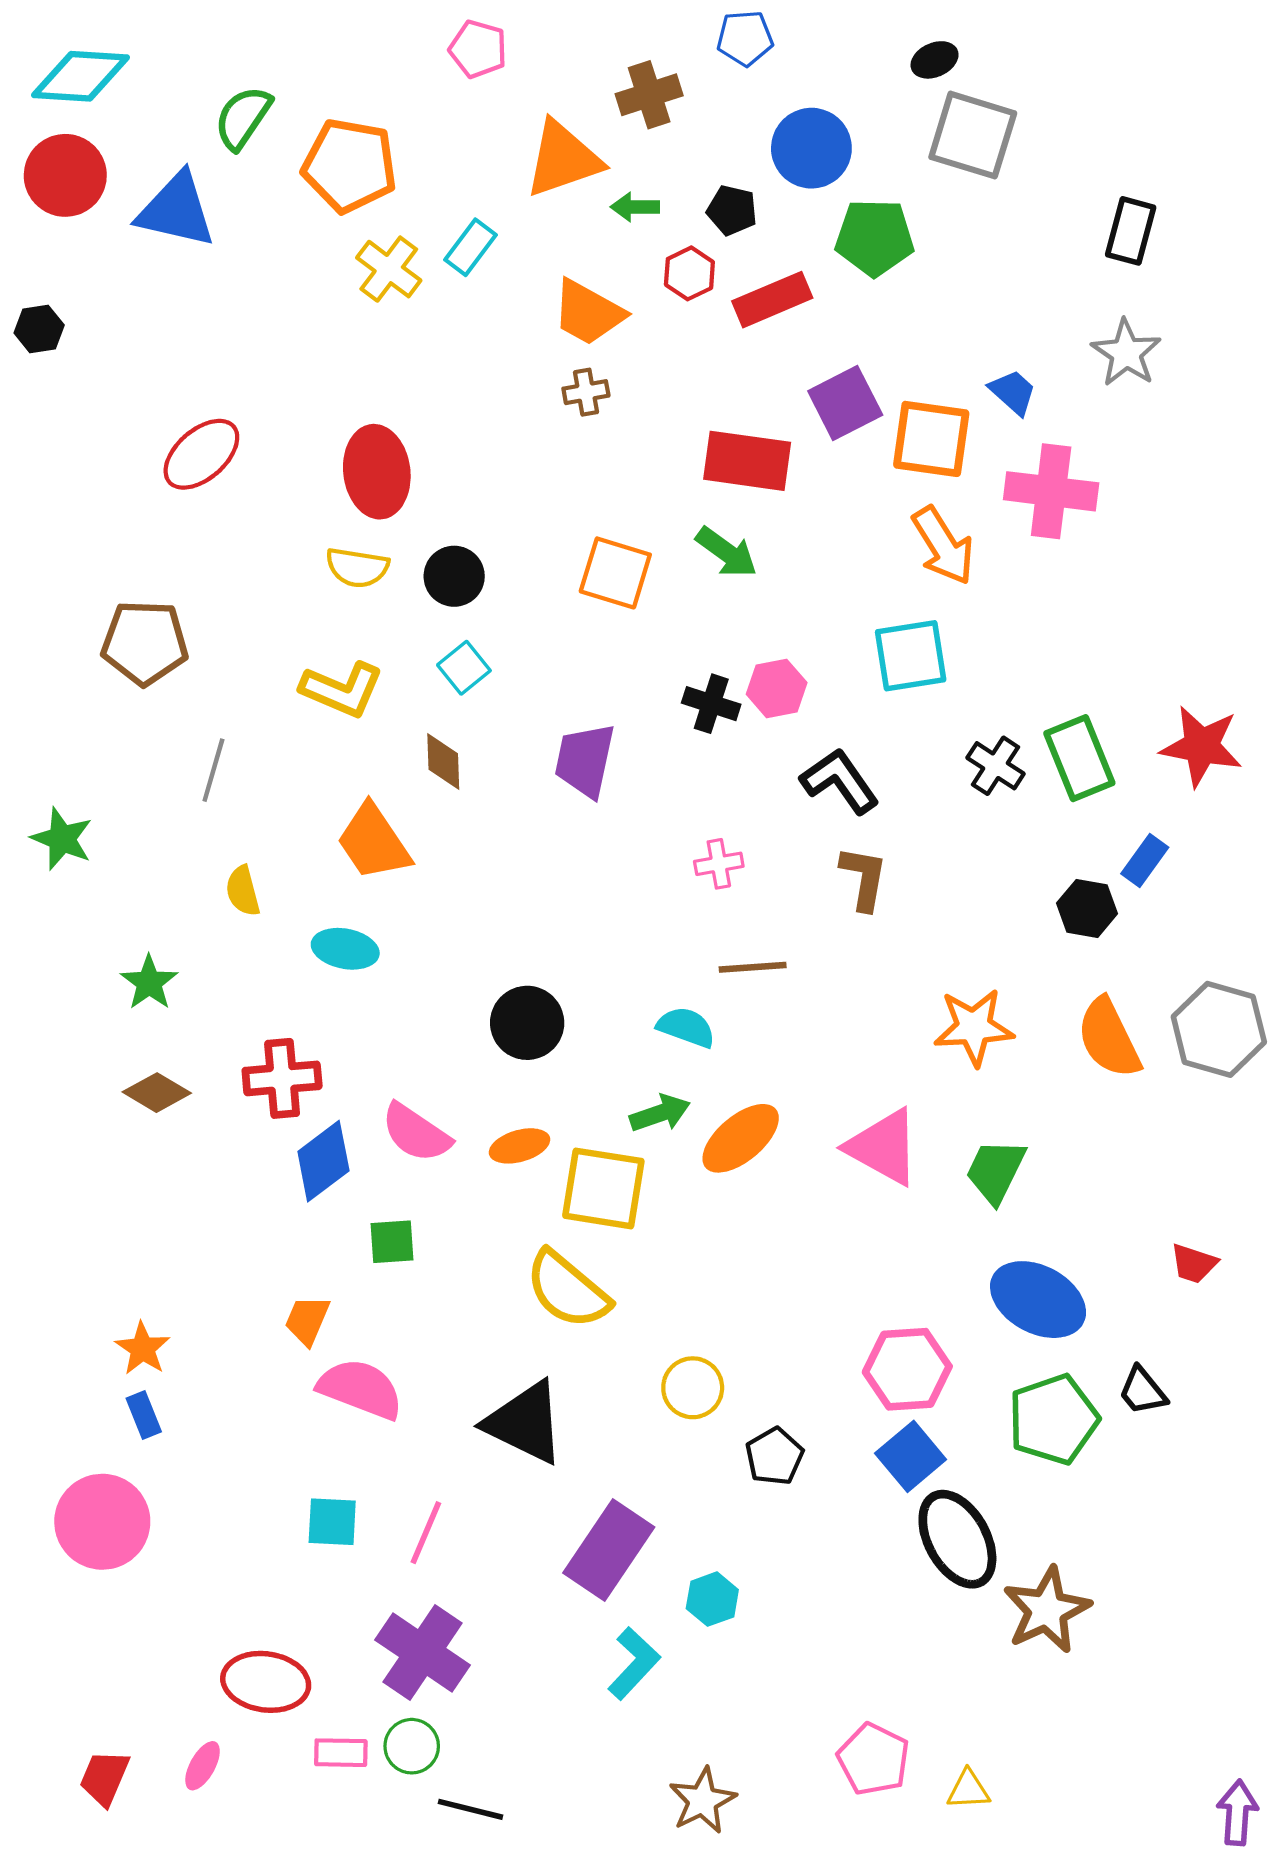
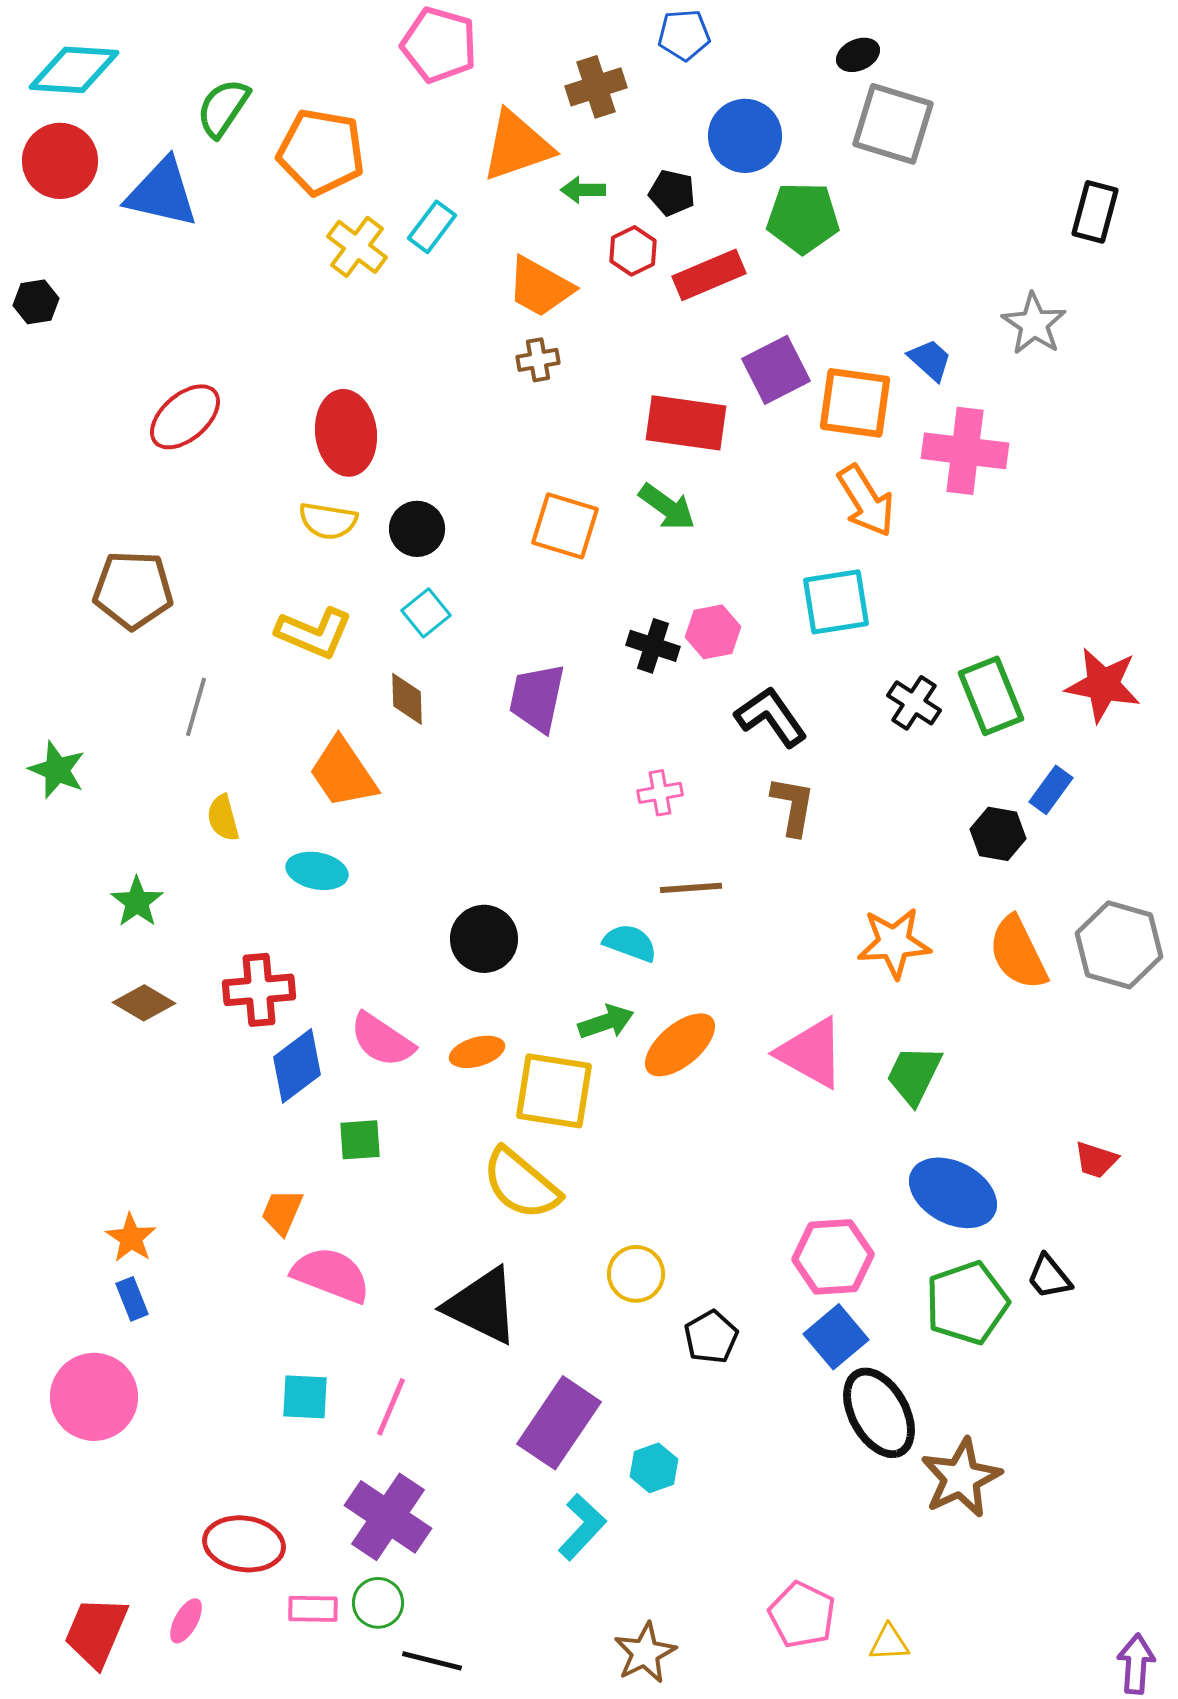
pink pentagon: (478, 49) -> (439, 45), size x1.4
black rectangle: (1131, 231) -> (1095, 212), moved
red trapezoid: (104, 1778) -> (96, 1632), size x1.4

